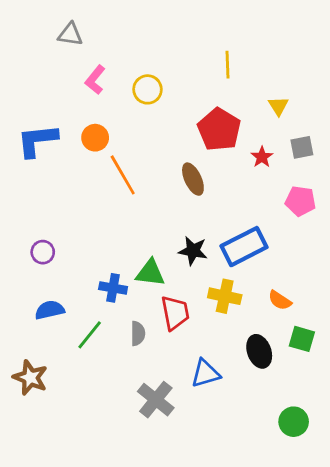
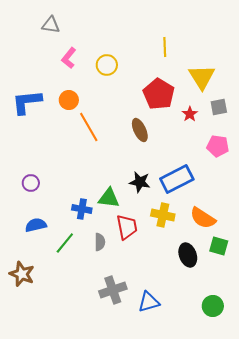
yellow triangle: (278, 106) -> (202, 77), size x1.8
orange semicircle: (280, 300) -> (203, 218), size x1.5
blue triangle: (205, 373) -> (149, 302), moved
gray cross: (156, 400) -> (113, 290), turned 32

